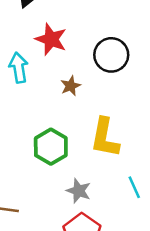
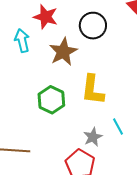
brown star: (71, 86) -> (63, 52), size x1.8
gray star: (79, 191) -> (93, 137), moved, turned 30

